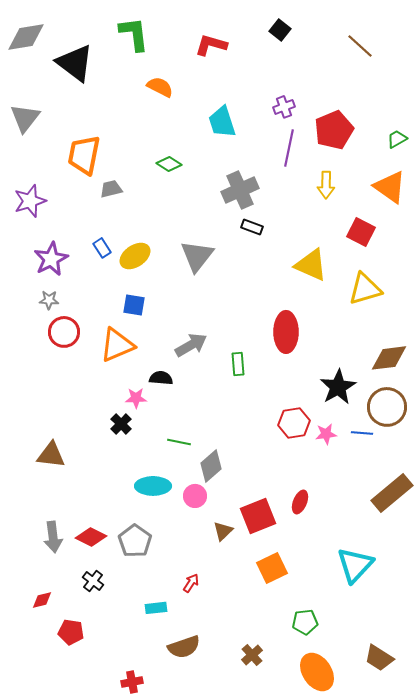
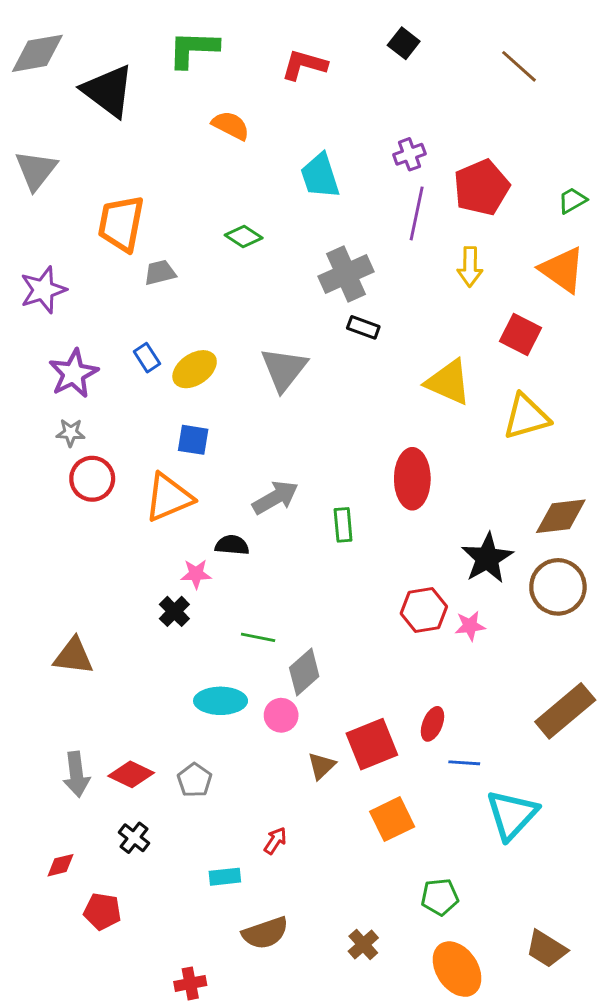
green L-shape: (134, 34) -> (193, 49), turned -81
blue line: (362, 433) -> (464, 763), moved
gray pentagon: (135, 541) -> (195, 780), size x0.7

